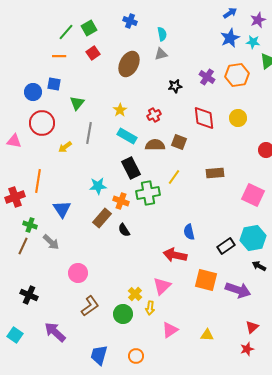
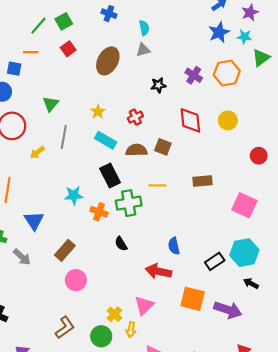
blue square: (54, 84) -> (14, 69), moved
yellow line: (174, 177) -> (157, 185), turned 56
brown rectangle: (102, 218) -> (65, 250), moved
black semicircle: (124, 230) -> (121, 244), moved
pink circle: (78, 273) -> (76, 280), moved

